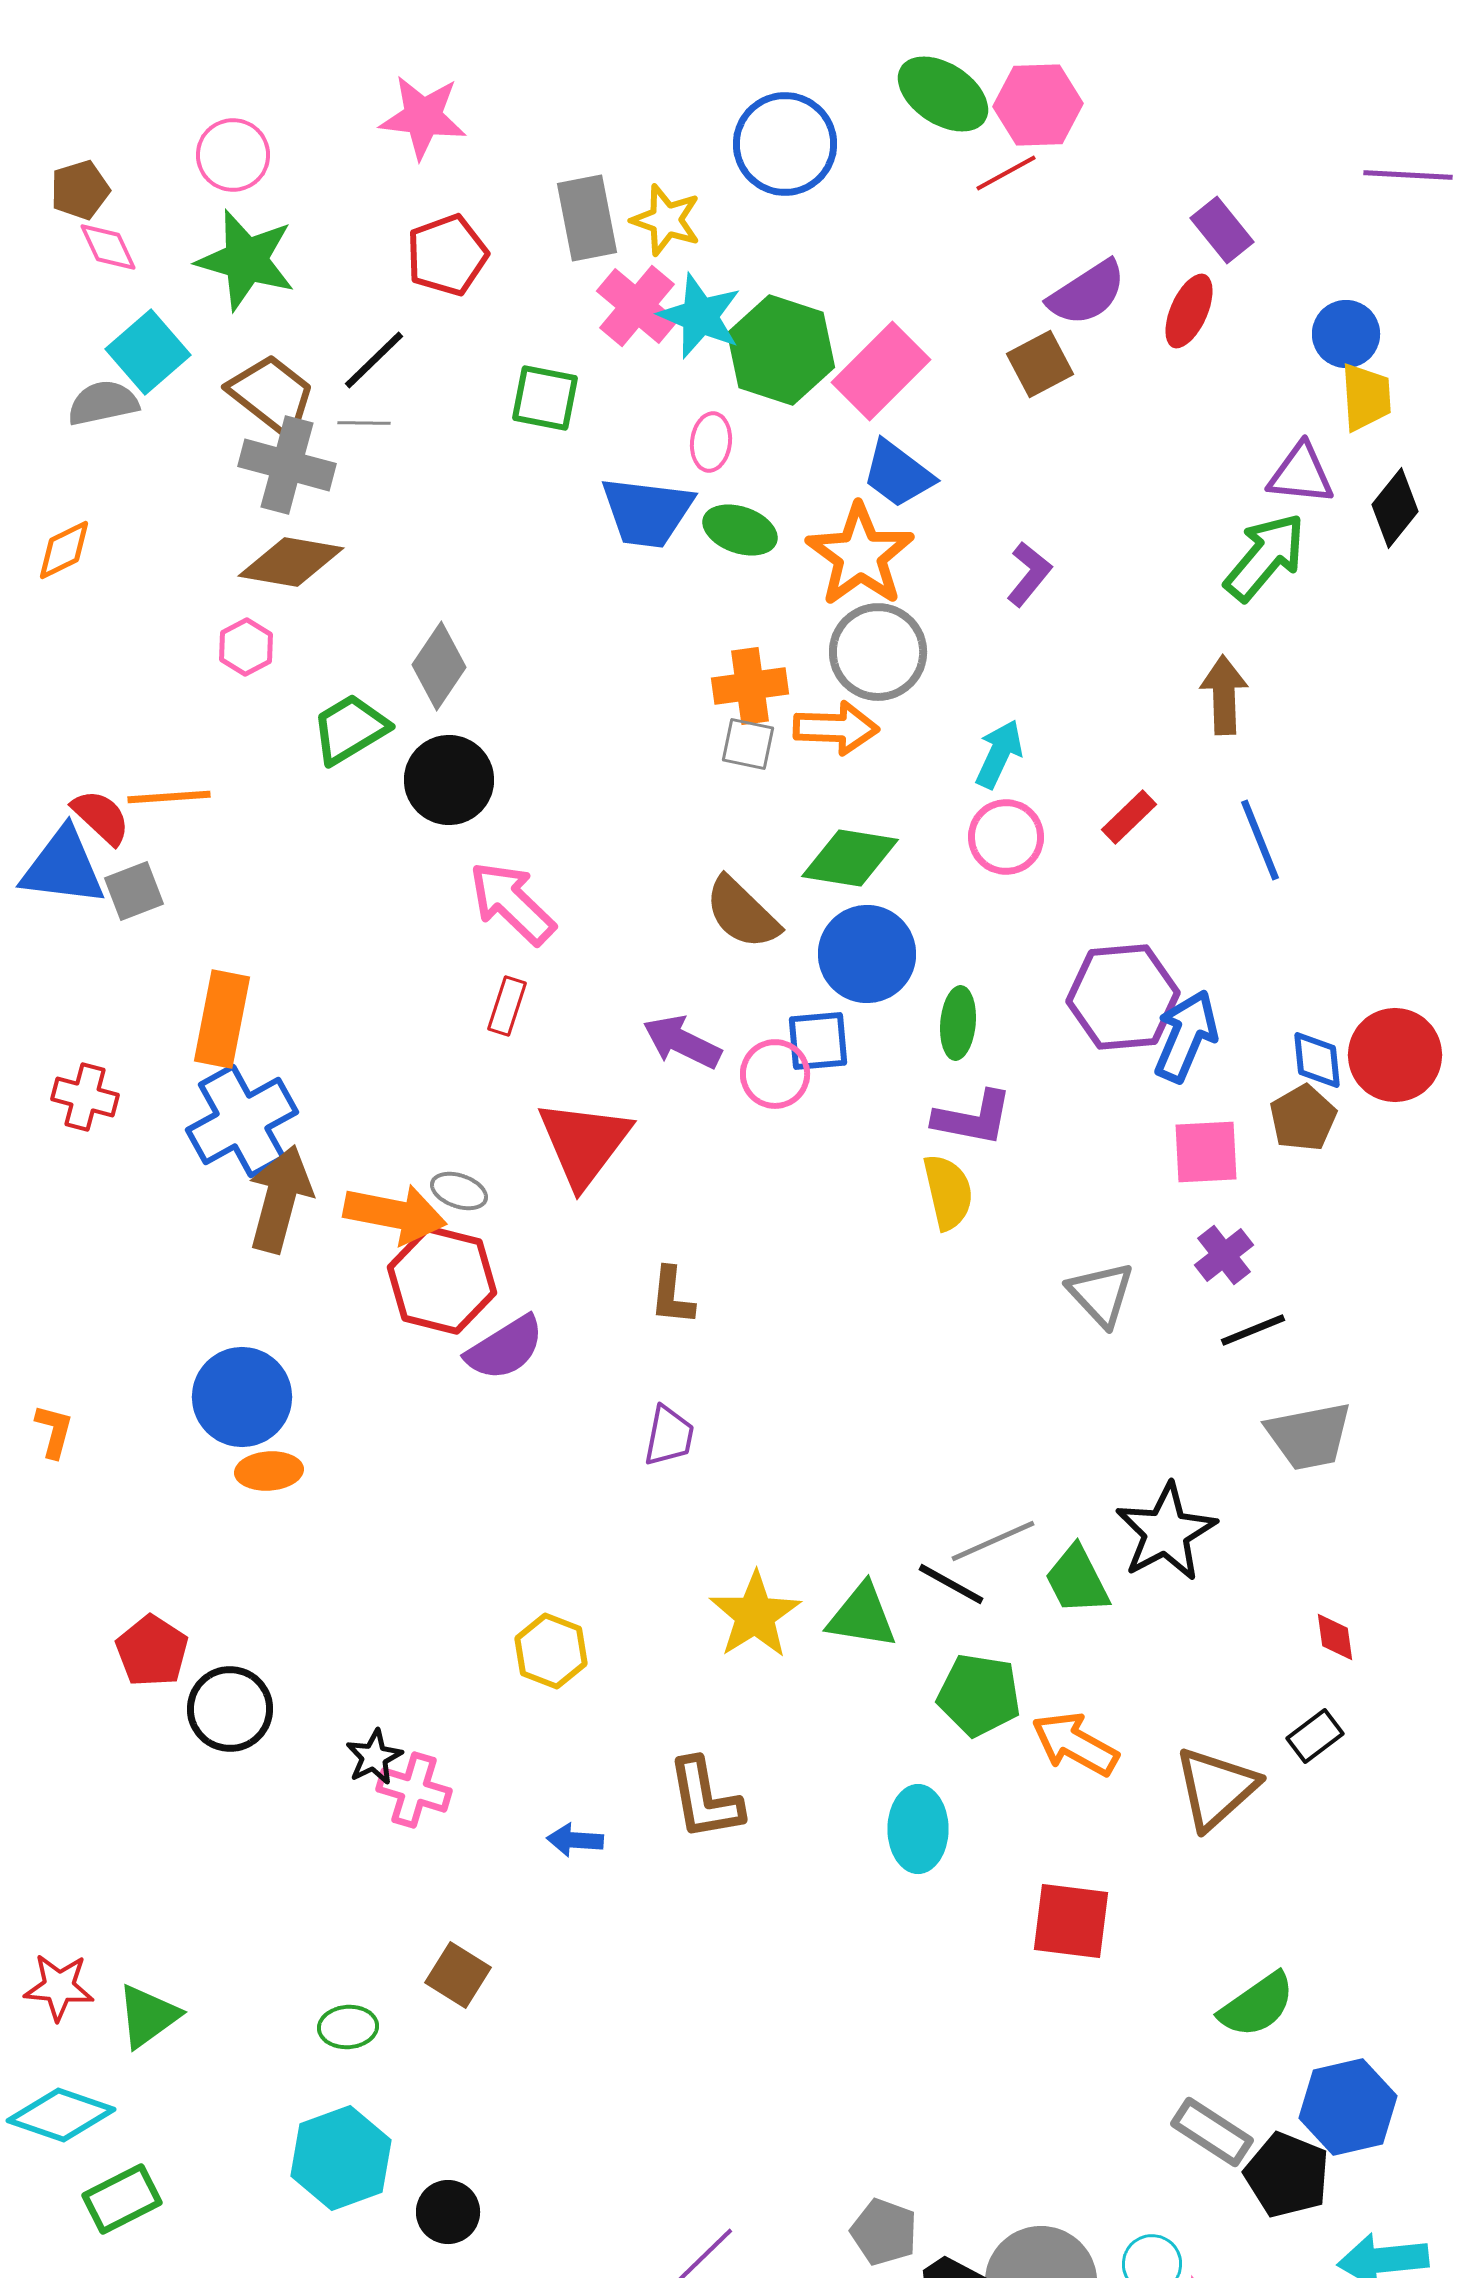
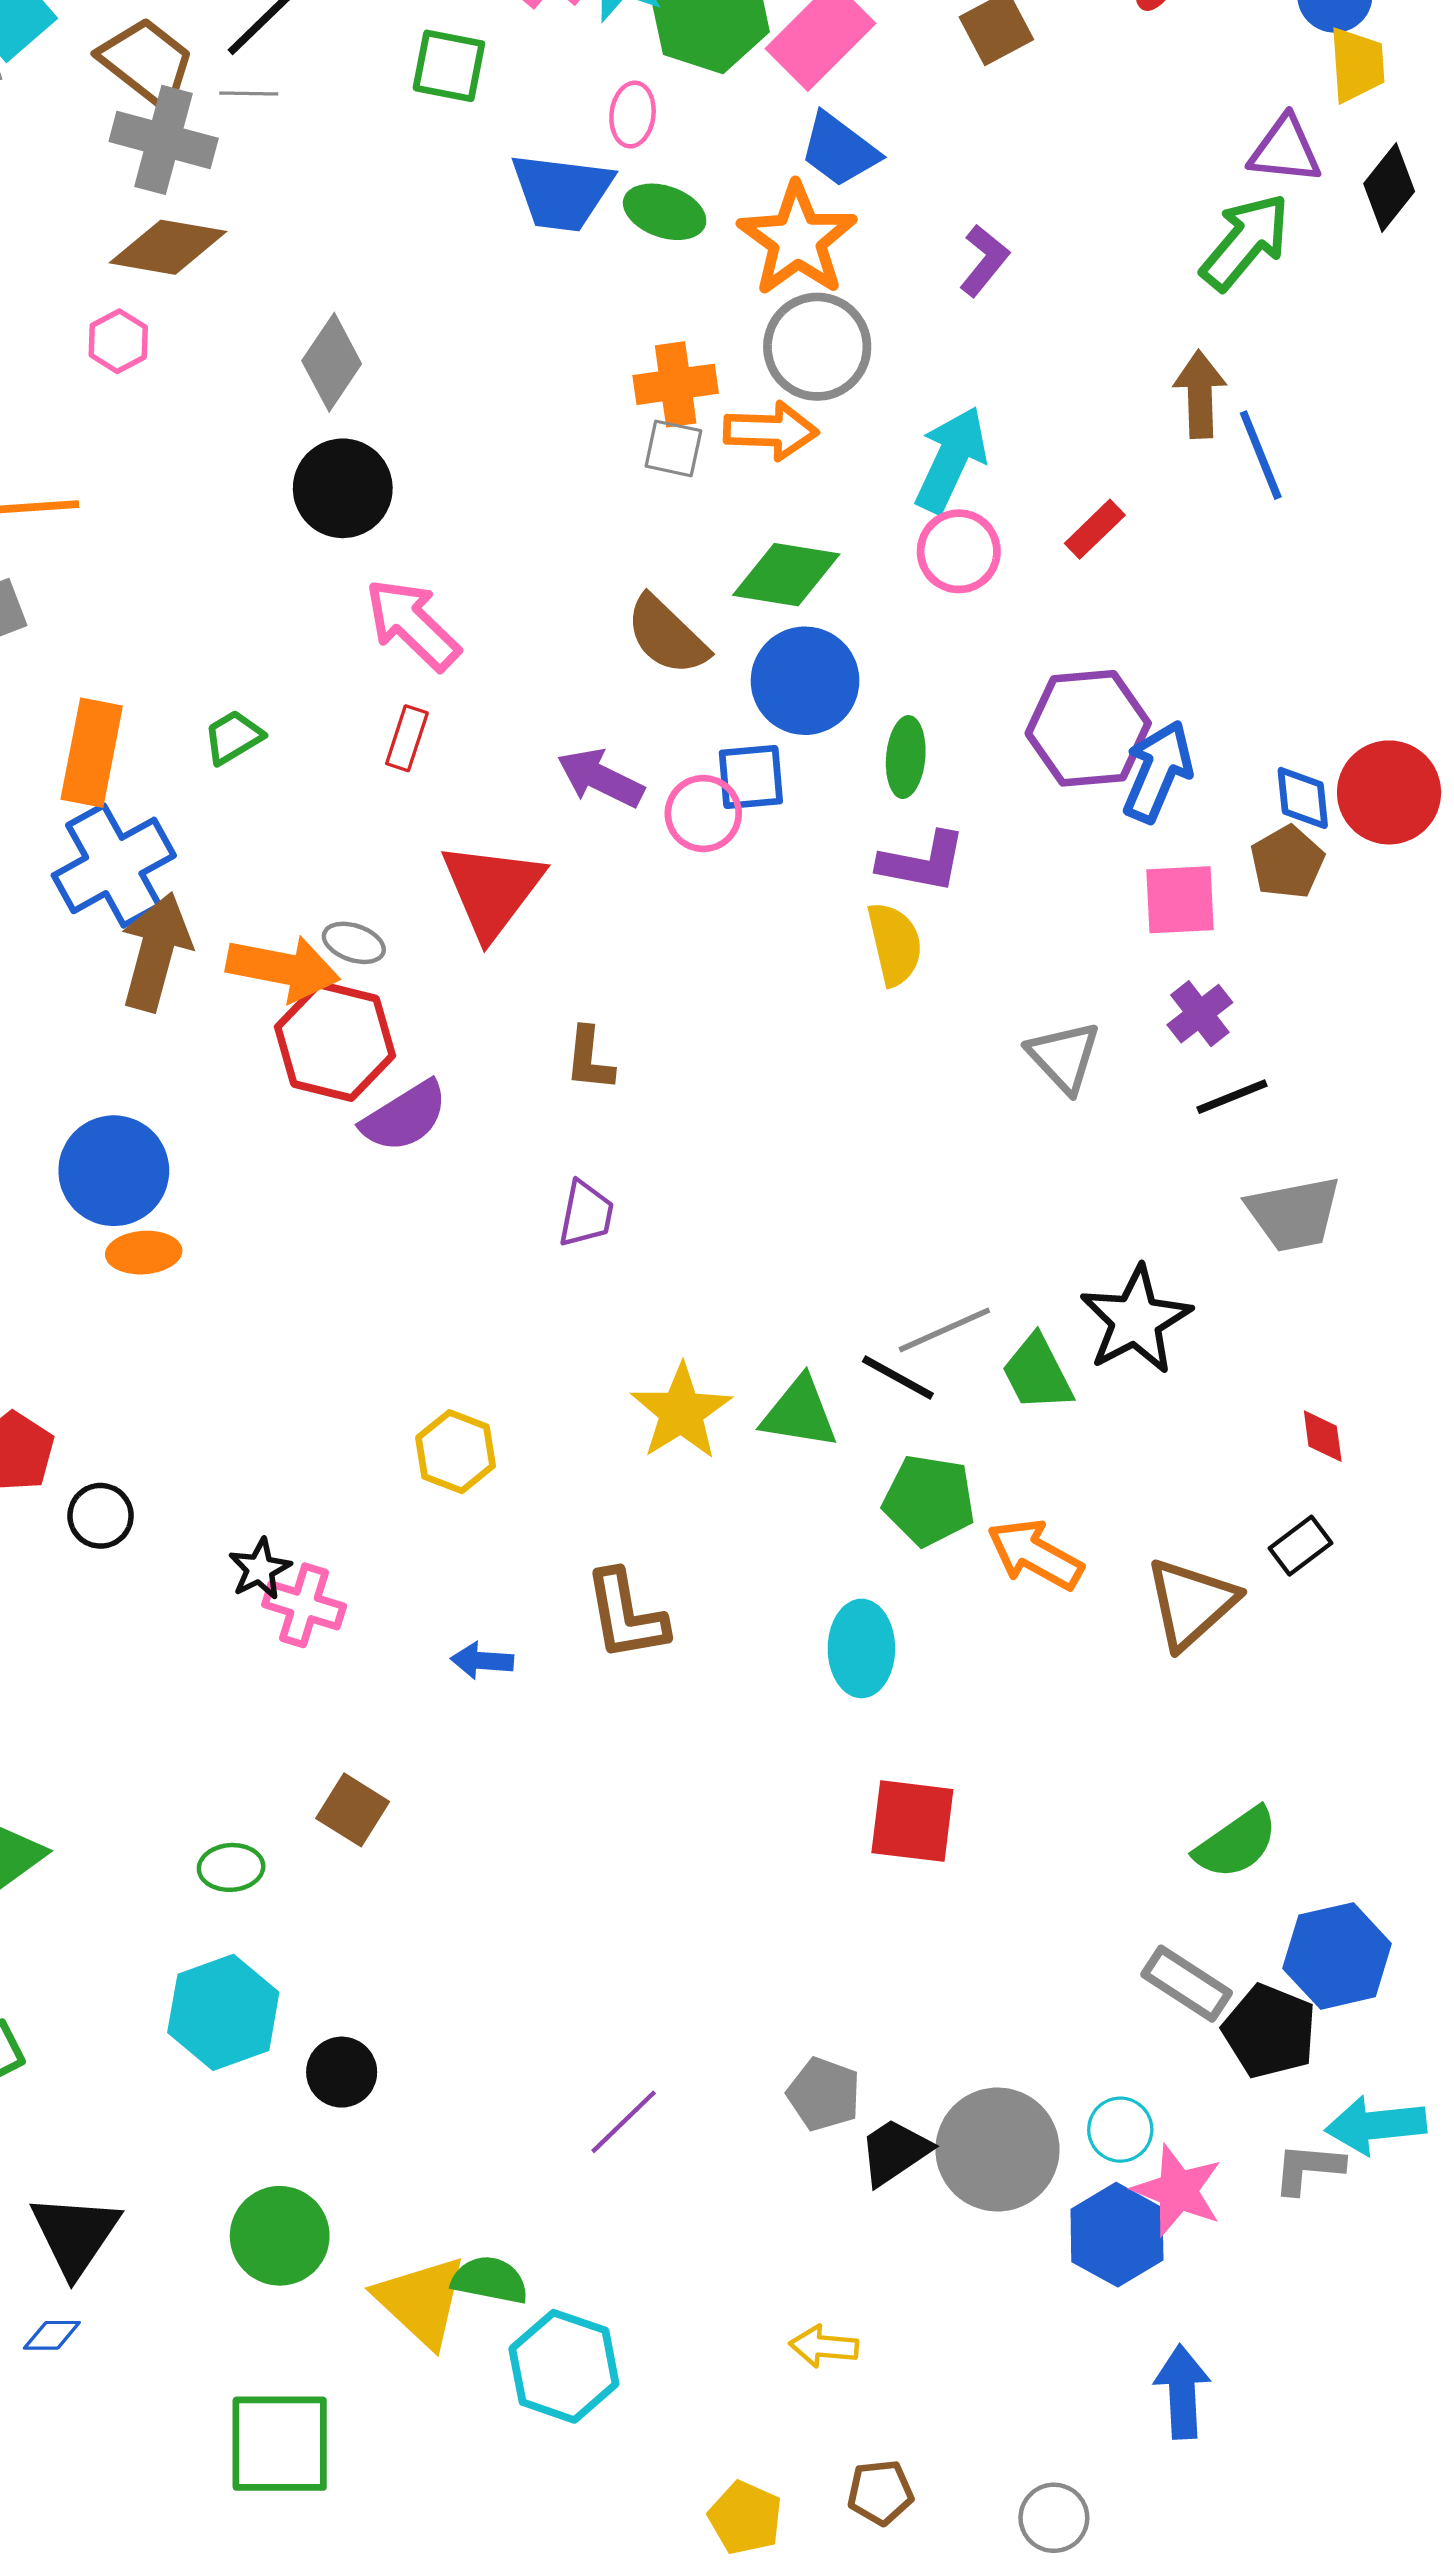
green trapezoid: (350, 729) -> (233, 737), moved, size x0.7
cyan arrow: (999, 754) -> (951, 460), size x1.4
blue line: (1260, 840) -> (1261, 455), moved
black circle: (230, 1709) -> (101, 1516), size x0.7
red square: (1071, 1921) -> (912, 1821), moved

